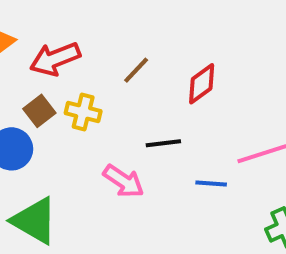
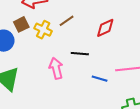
brown line: (136, 70) -> (67, 21), moved
pink arrow: (124, 181) -> (56, 68), turned -150

